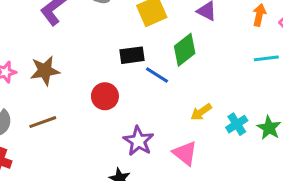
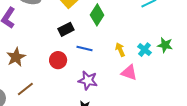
blue line: (157, 75) -> (84, 49), moved
yellow arrow: (201, 112) -> (120, 50), turned 120
pink triangle: (185, 153) -> (129, 72), moved

